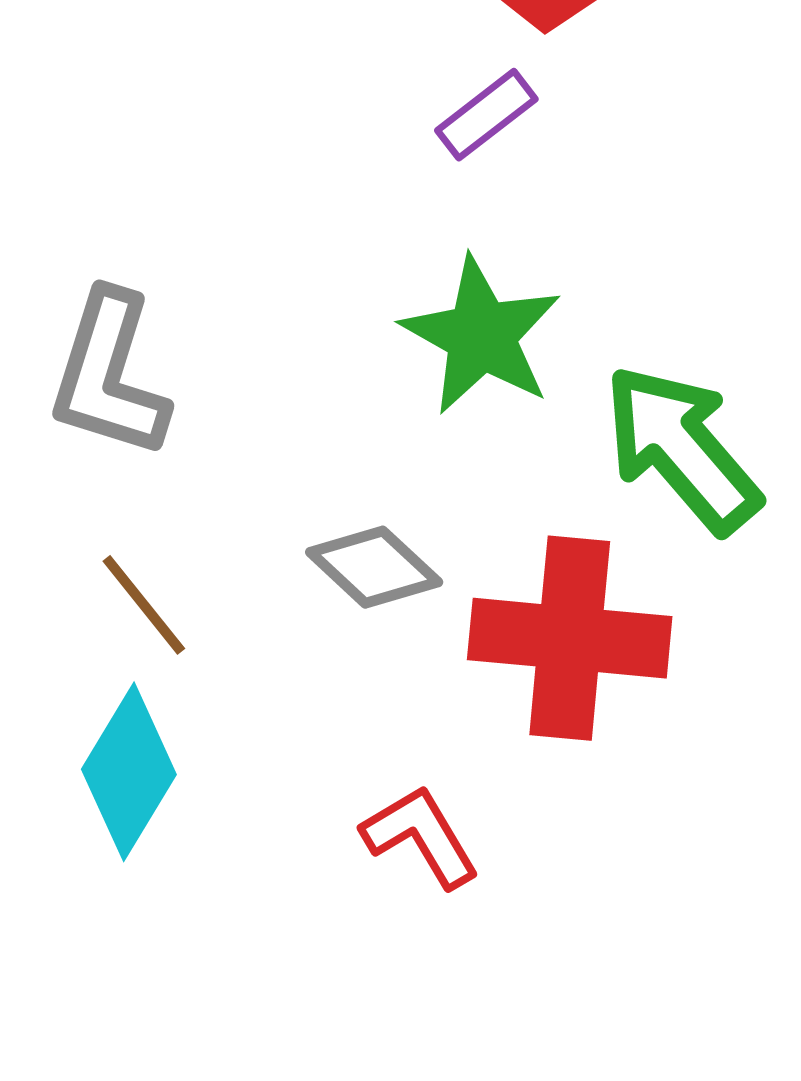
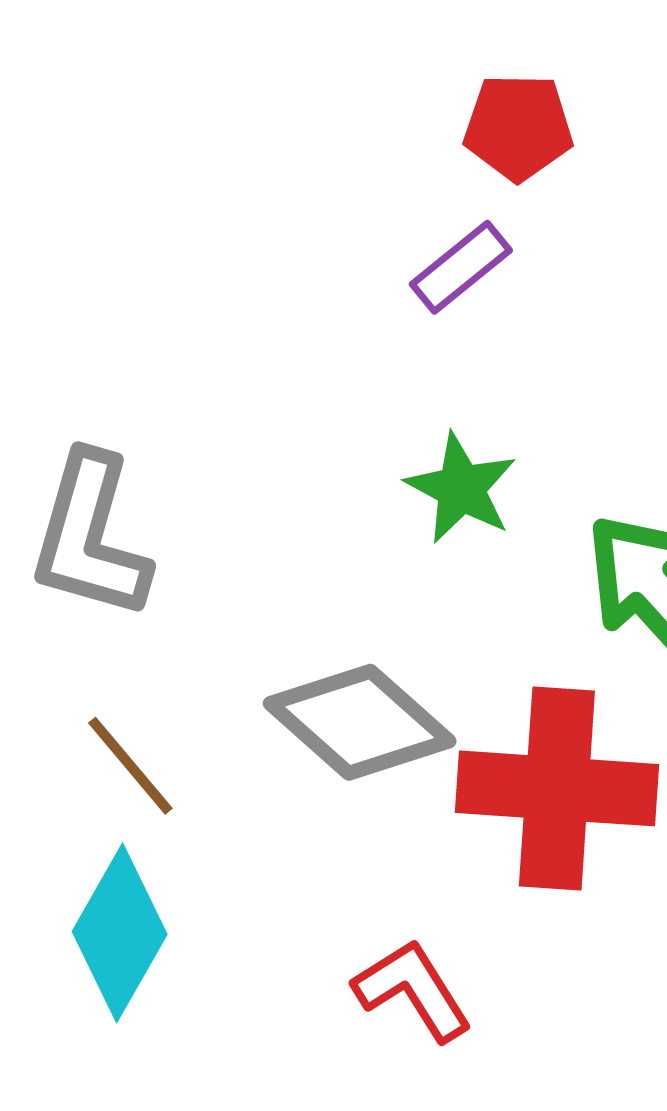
green star: (481, 336) -> (461, 488), size x0.7
gray diamond: (374, 567) -> (360, 722), size x1.4

